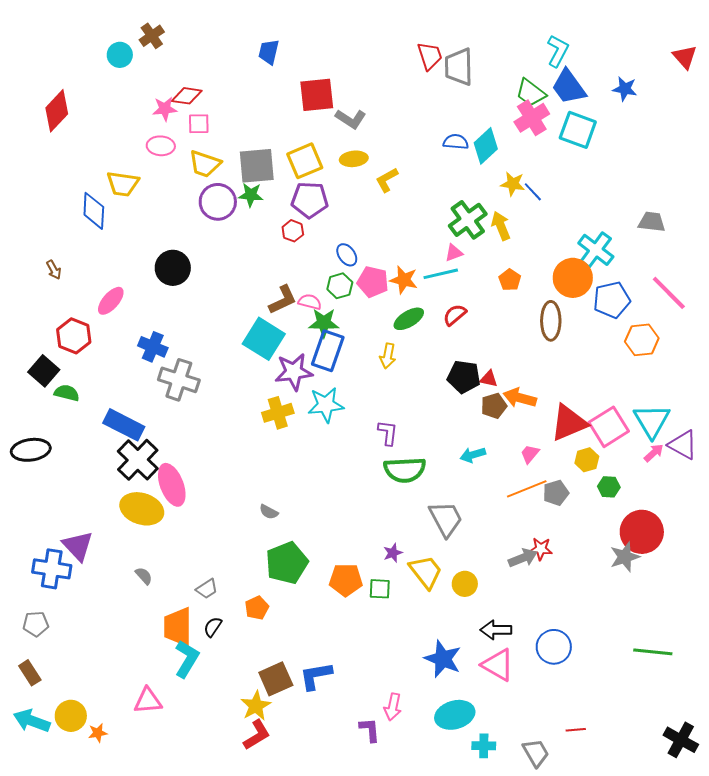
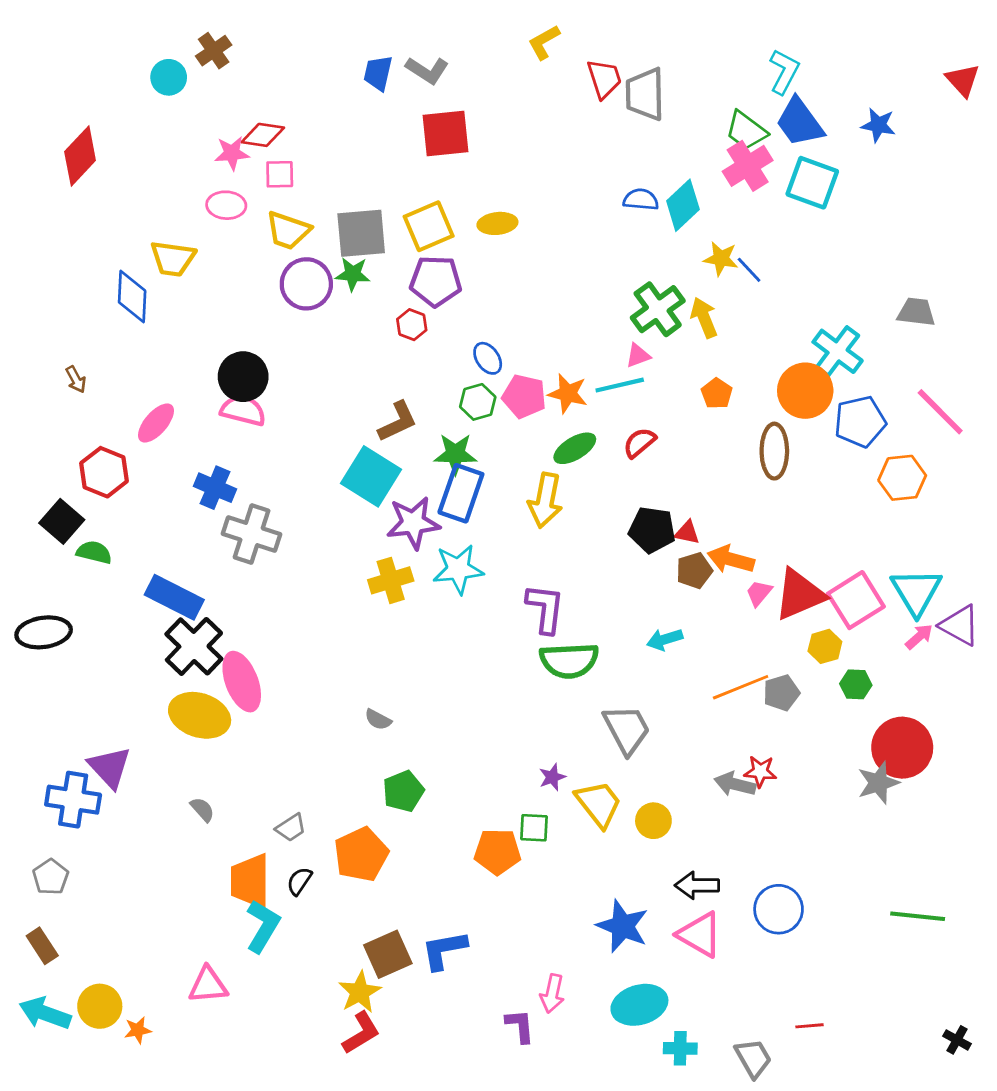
gray L-shape: (351, 119) -> (427, 70), moved
yellow L-shape: (387, 180) -> (544, 42), moved
pink semicircle: (310, 302) -> (243, 410), moved, size x1.4
yellow arrow: (388, 356) -> (545, 500), size x1.5
purple L-shape: (388, 433) -> (545, 608), size x1.4
pink trapezoid: (530, 454) -> (759, 593), moved
gray arrow: (523, 558) -> (735, 784), turned -144
green pentagon: (287, 563) -> (403, 791), size x0.7
orange pentagon: (346, 580) -> (497, 852), moved
orange pentagon: (257, 608) -> (361, 854), size x1.6
gray pentagon: (36, 624) -> (51, 877), turned -30
black cross: (681, 740) -> (957, 1040), size x0.6

